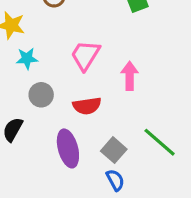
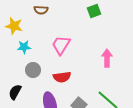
pink arrow: (130, 76) -> (107, 58), moved

